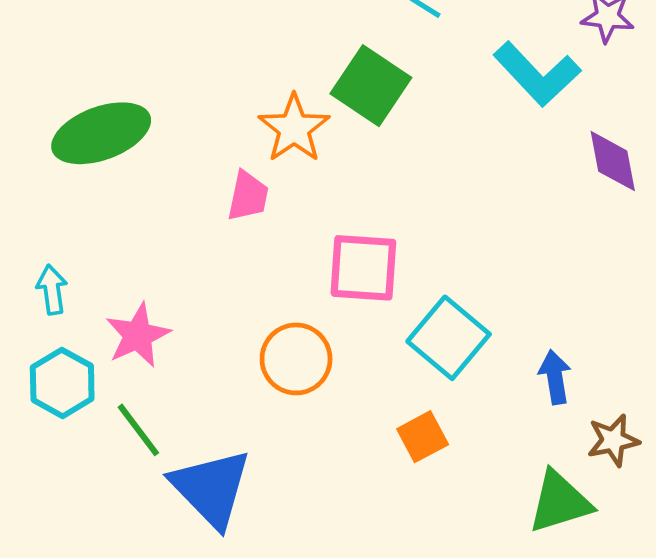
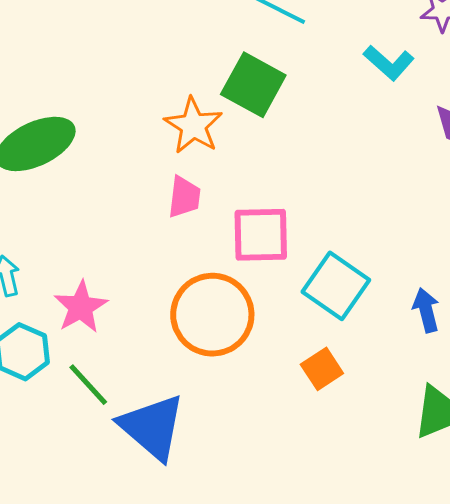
cyan L-shape: (537, 74) -> (389, 63), size x0.7
pink trapezoid: (248, 196) -> (184, 197), moved
orange circle: (296, 359) -> (212, 315), size x1.4

